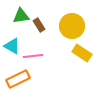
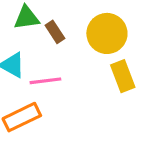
yellow rectangle: (82, 53) -> (123, 76), turned 36

